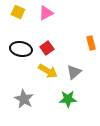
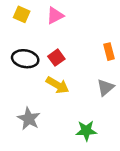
gray triangle: (74, 72) -> (105, 87), moved
green star: (68, 99) -> (86, 131), moved

